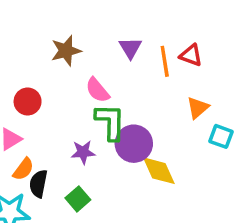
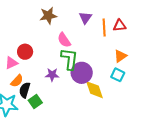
red triangle: (191, 55) -> (120, 26), turned -32
red circle: (28, 101) -> (25, 52), moved
cyan square: (221, 136) -> (118, 75), moved
green square: (78, 199) -> (35, 102), moved

